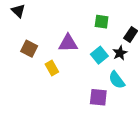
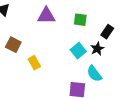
purple triangle: (68, 43) -> (46, 16), moved

